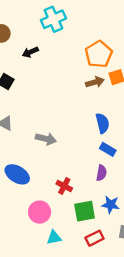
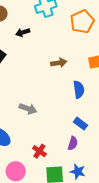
orange pentagon: (99, 54) -> (82, 22), moved
brown arrow: (95, 82) -> (59, 63), moved
blue semicircle: (102, 123) -> (79, 90), moved

